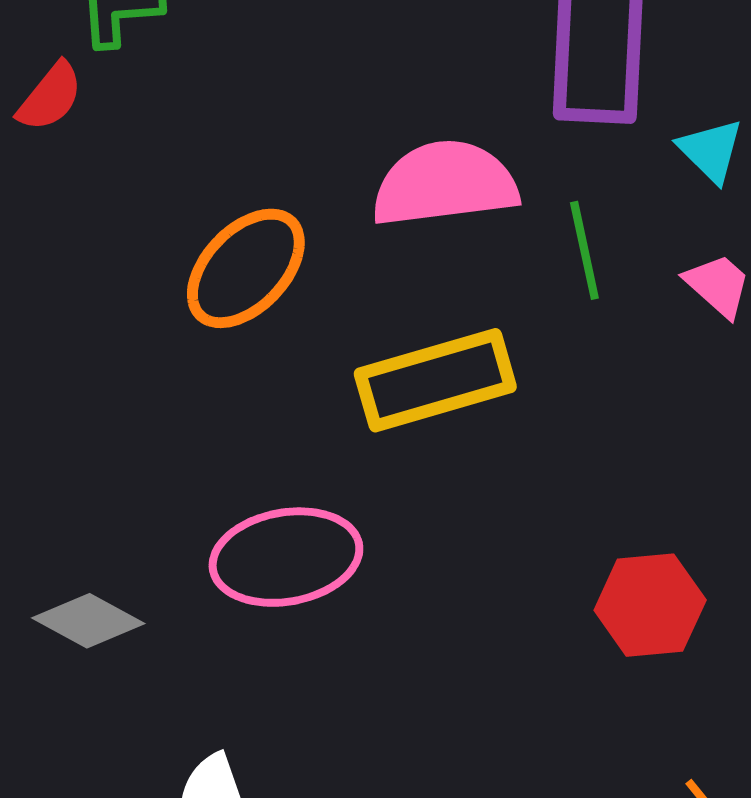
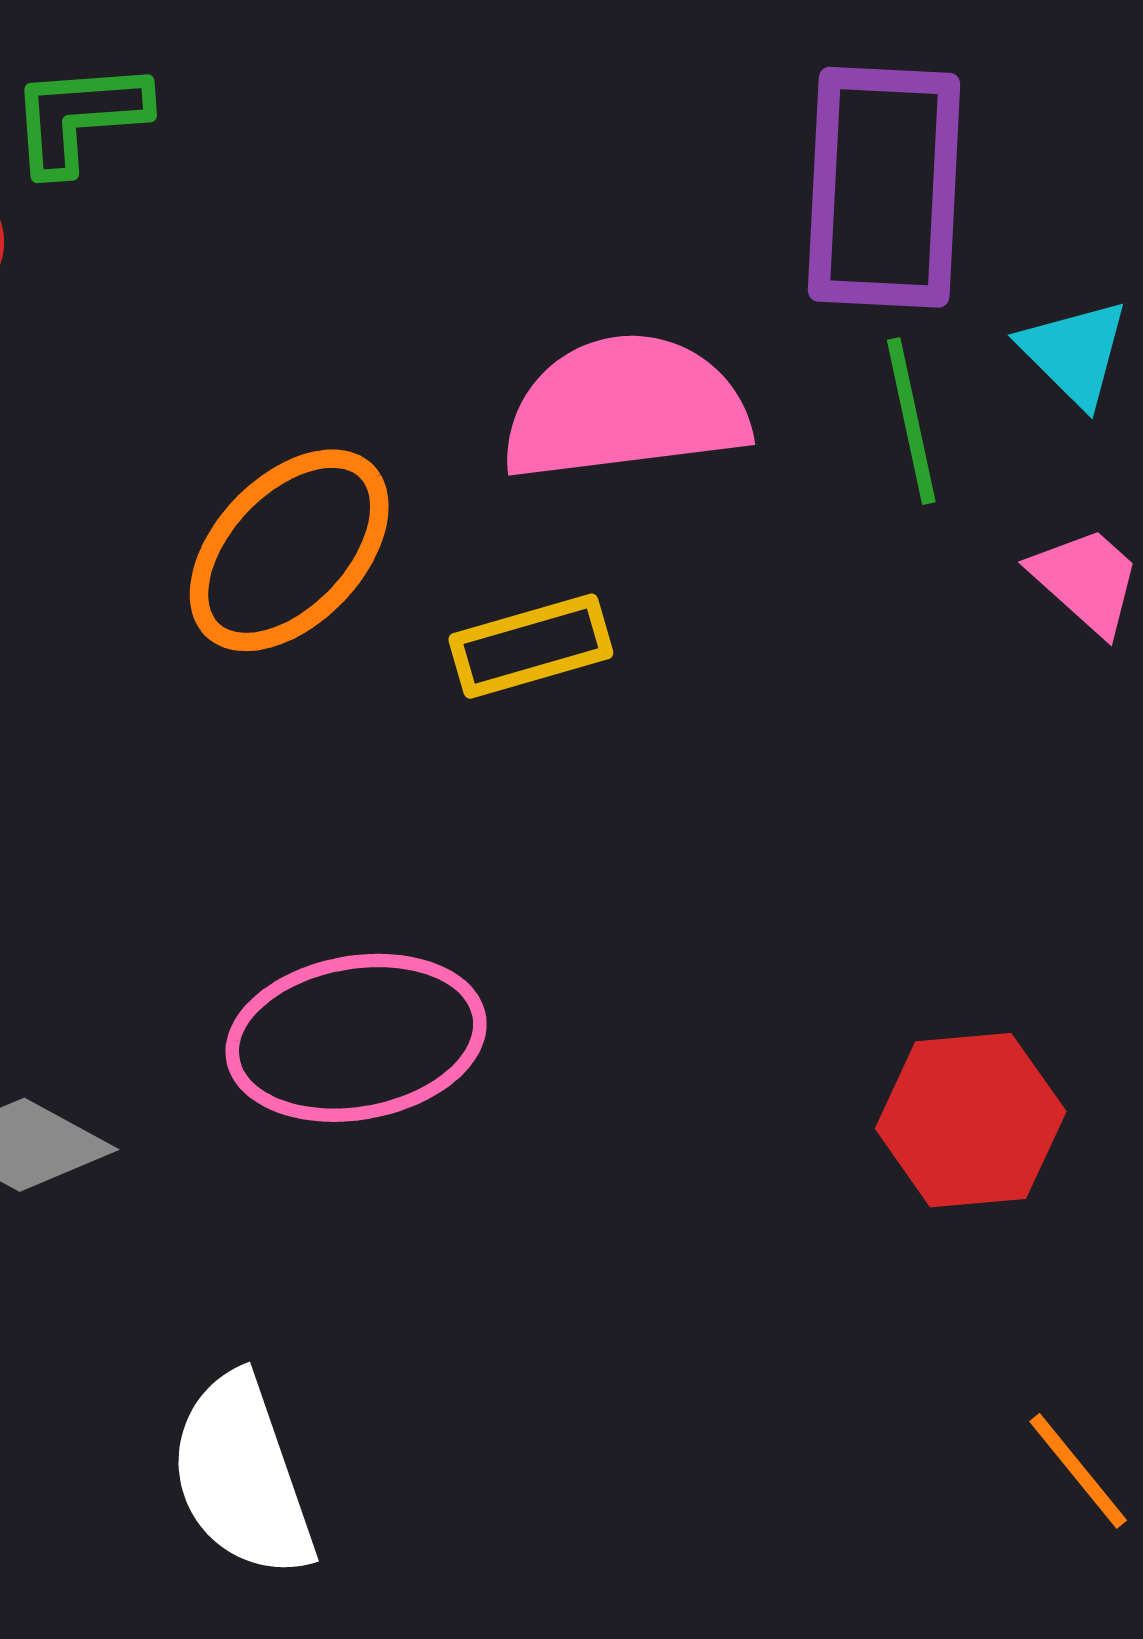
green line: (584, 250) -> (911, 421), moved
yellow rectangle: (435, 380) -> (531, 646), moved, size x0.6

